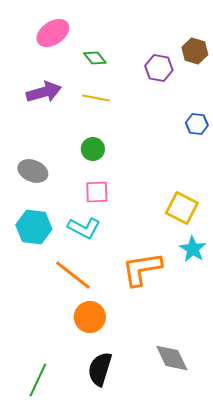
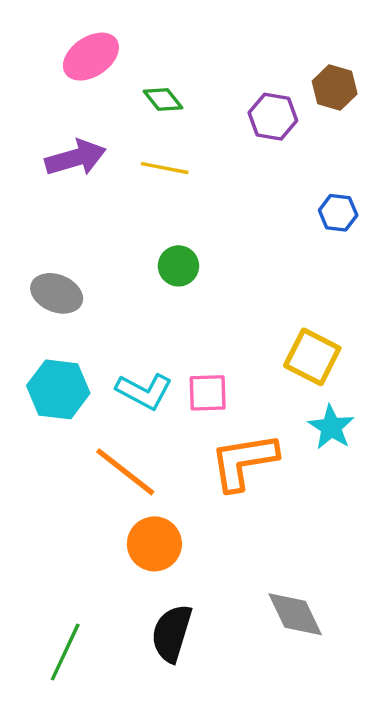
green circle: (93, 149) -> (178, 266), moved
pink square: (97, 192) -> (208, 393), moved

